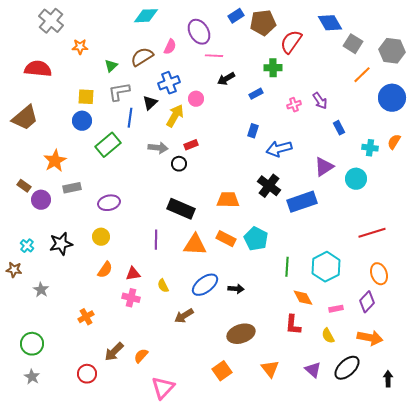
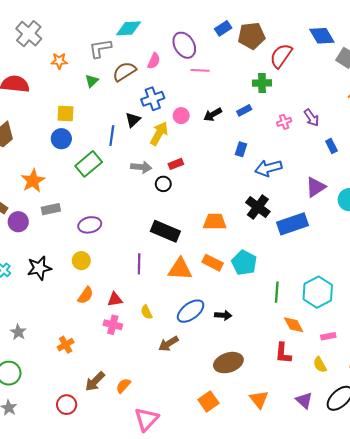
black arrow: (226, 79) -> (213, 115), moved
gray L-shape: (119, 92) -> (100, 48), moved
gray star: (41, 290) -> (18, 332), moved

